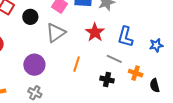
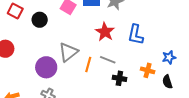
gray triangle: (56, 33) -> (68, 52), moved
blue star: (156, 45) -> (169, 57), moved
gray line: (114, 59) -> (108, 60), moved

